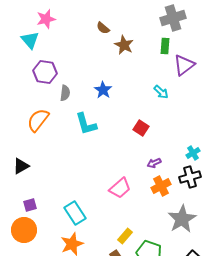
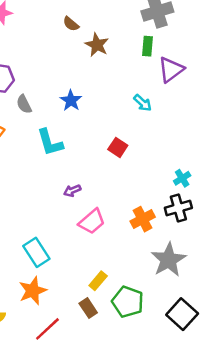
gray semicircle: (65, 93) -> (24, 104), turned 147
purple arrow: (154, 163) -> (72, 191), moved

